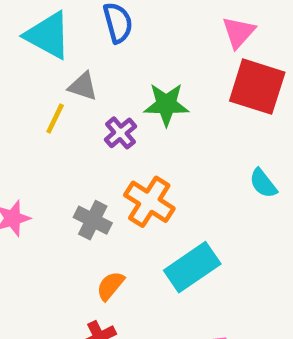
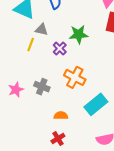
gray cross: (93, 220) -> (42, 87), moved
orange semicircle: (110, 286) -> (61, 115), turned 56

